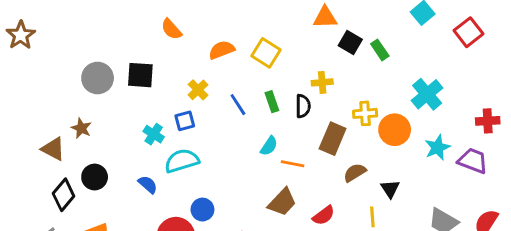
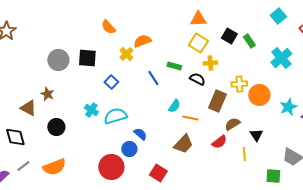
orange triangle: (325, 17) -> (198, 19), moved
yellow square: (266, 53) -> (198, 43), moved
yellow cross: (198, 90) -> (126, 54), moved
cyan cross: (427, 94) -> (281, 58), moved
green rectangle: (272, 102) -> (174, 66), moved, turned -56
black semicircle: (303, 106) -> (197, 79), turned -63
blue square: (185, 121) -> (111, 82), moved, turned -32
cyan cross: (154, 134) -> (91, 110), moved
blue semicircle: (148, 184) -> (140, 134), moved
black diamond: (64, 195) -> (15, 137), moved, turned -55
red semicircle: (324, 215) -> (219, 142), moved

